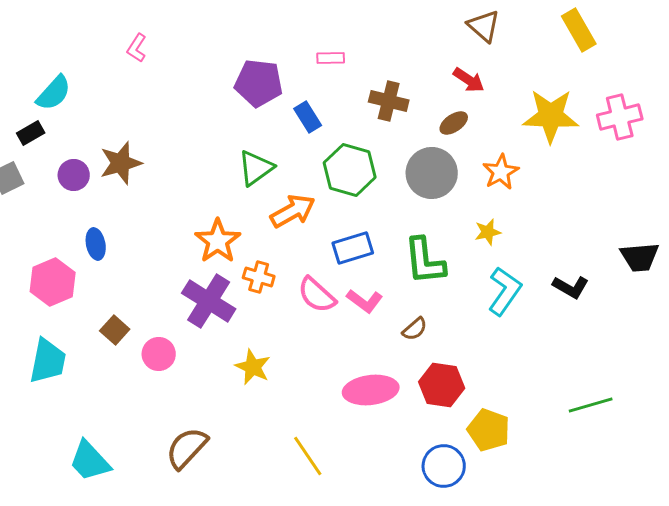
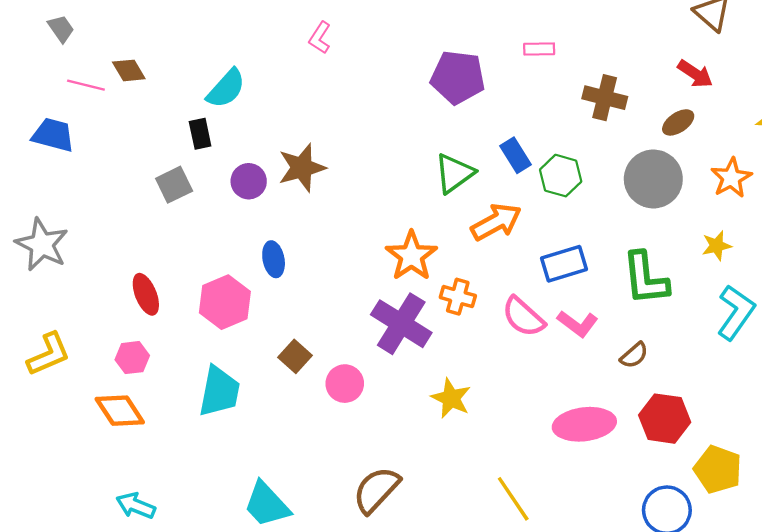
blue rectangle: (308, 117) -> (515, 155), moved
black rectangle: (31, 133) -> (200, 134), turned -72
green hexagon: (350, 170) -> (561, 176), size x0.7

